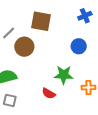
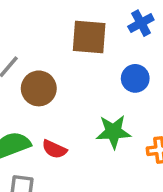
brown square: (41, 21) -> (89, 37), moved
red semicircle: (49, 93) -> (54, 149), moved

